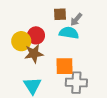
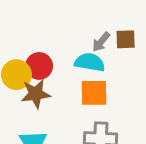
brown square: (60, 14) -> (126, 39), moved
orange square: (65, 66) -> (94, 93), moved

